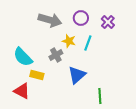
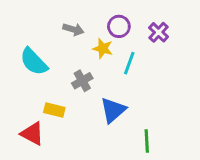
gray arrow: (50, 20) -> (73, 29), size x0.6
yellow star: (69, 41) -> (103, 48), moved
cyan semicircle: (23, 57) -> (34, 62), moved

